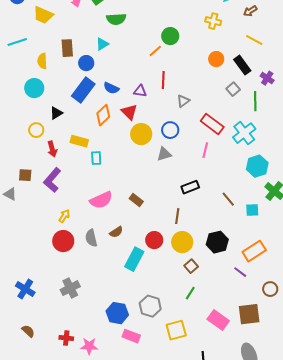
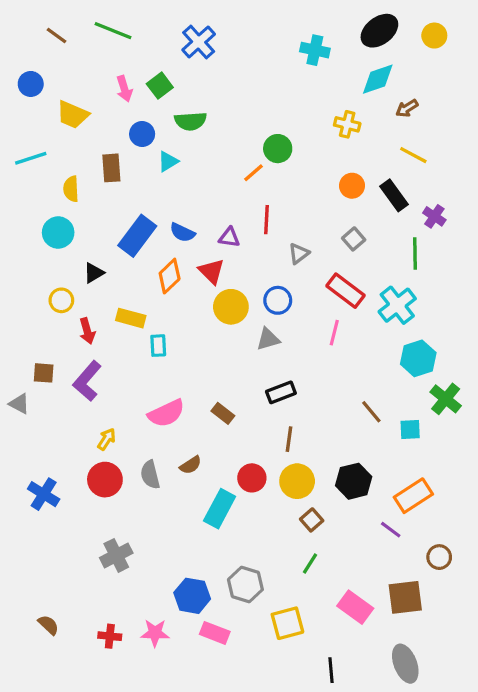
blue circle: (86, 63) -> (142, 134), moved
gray square: (233, 89) -> (354, 239), moved
black rectangle: (190, 187) -> (281, 392), moved
blue cross: (25, 289) -> (44, 494), moved
pink star: (89, 346) -> (155, 633), moved

